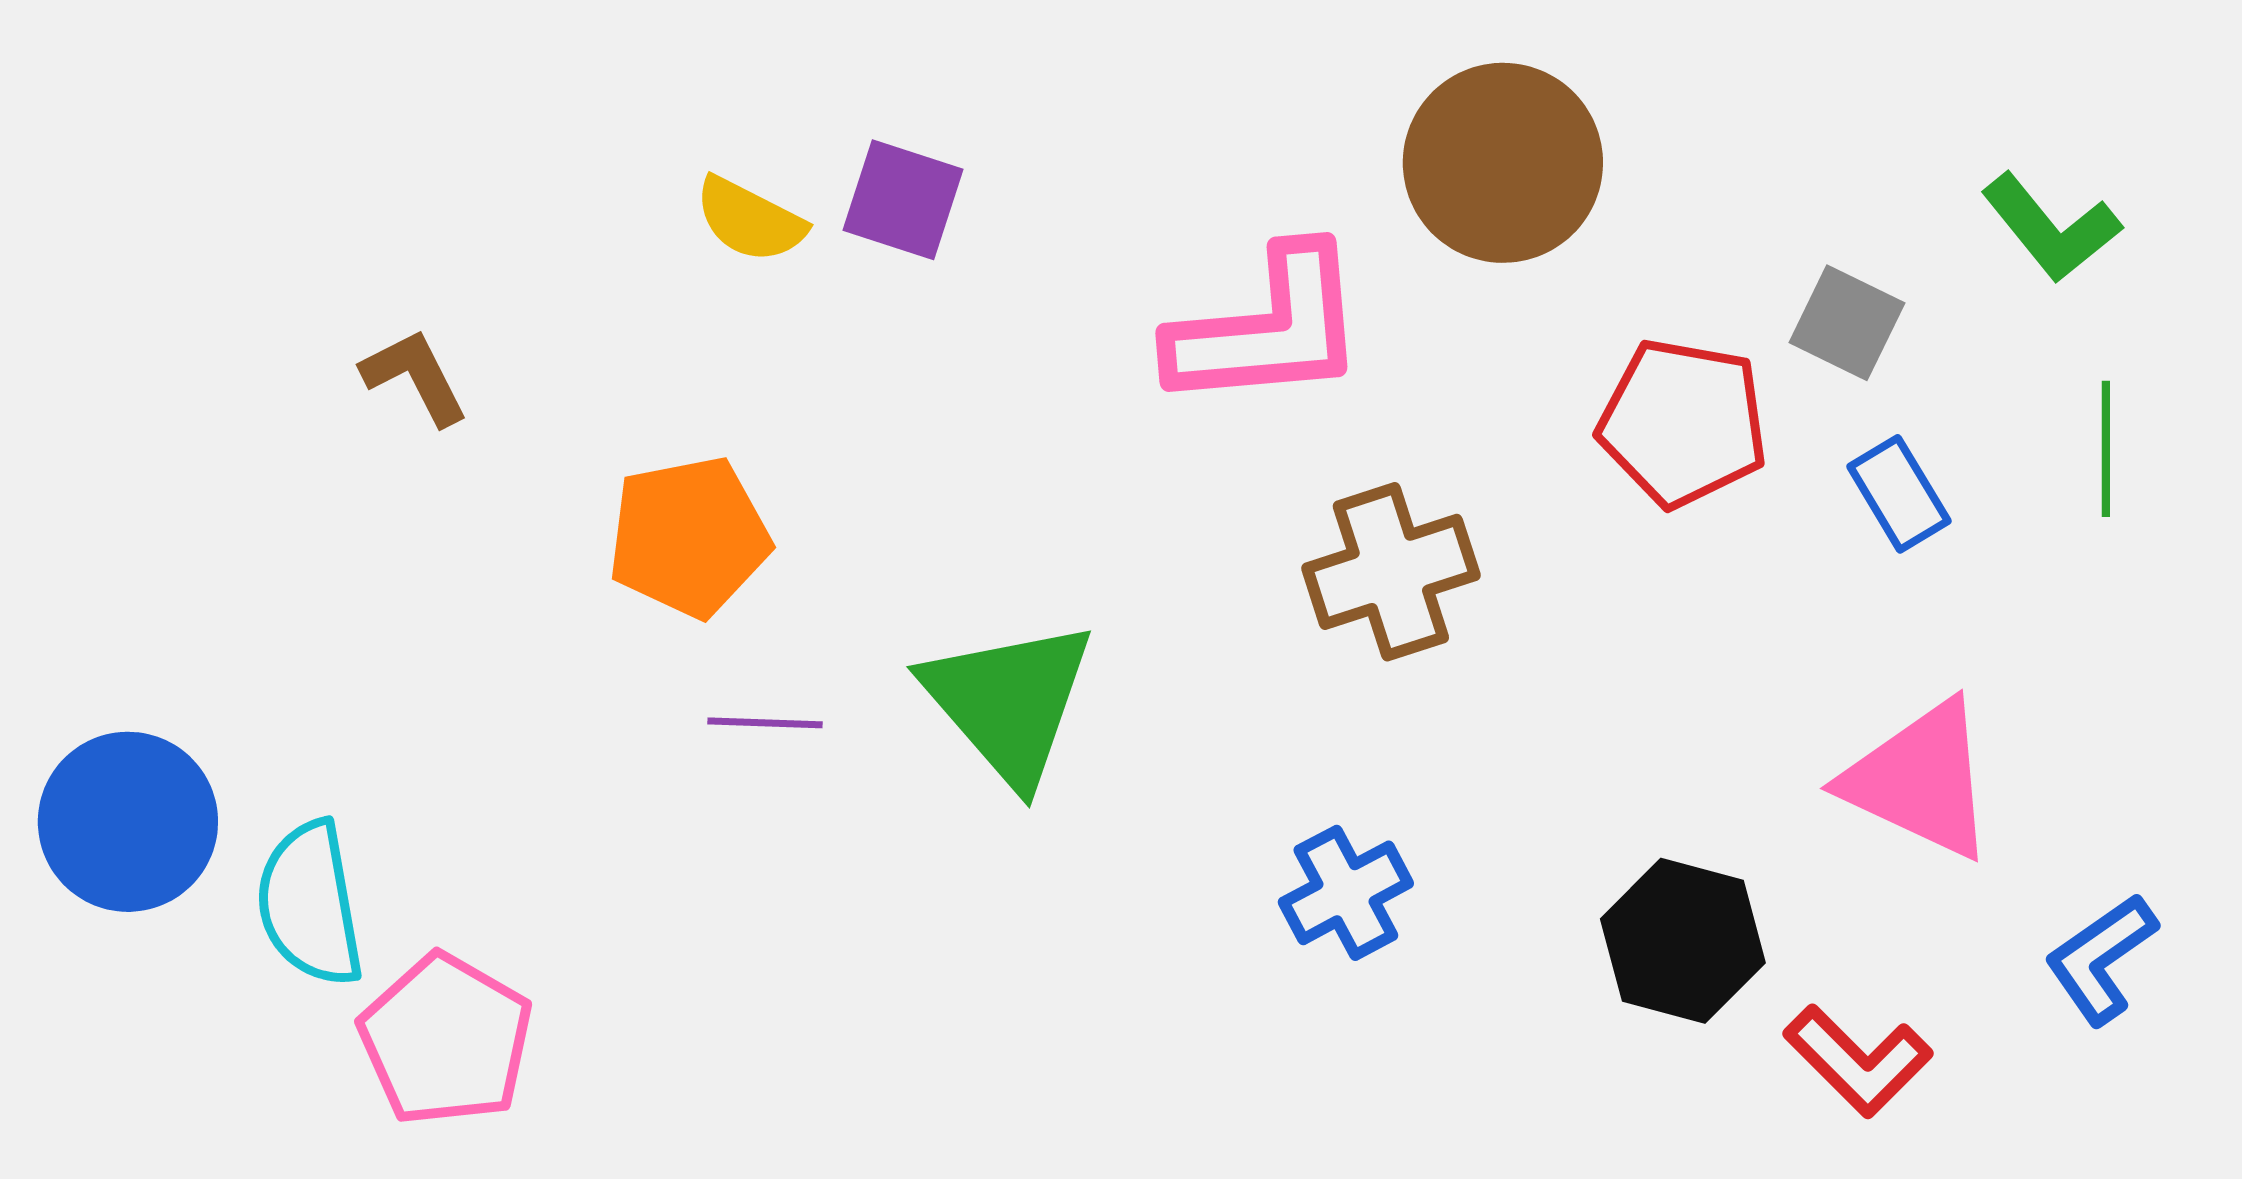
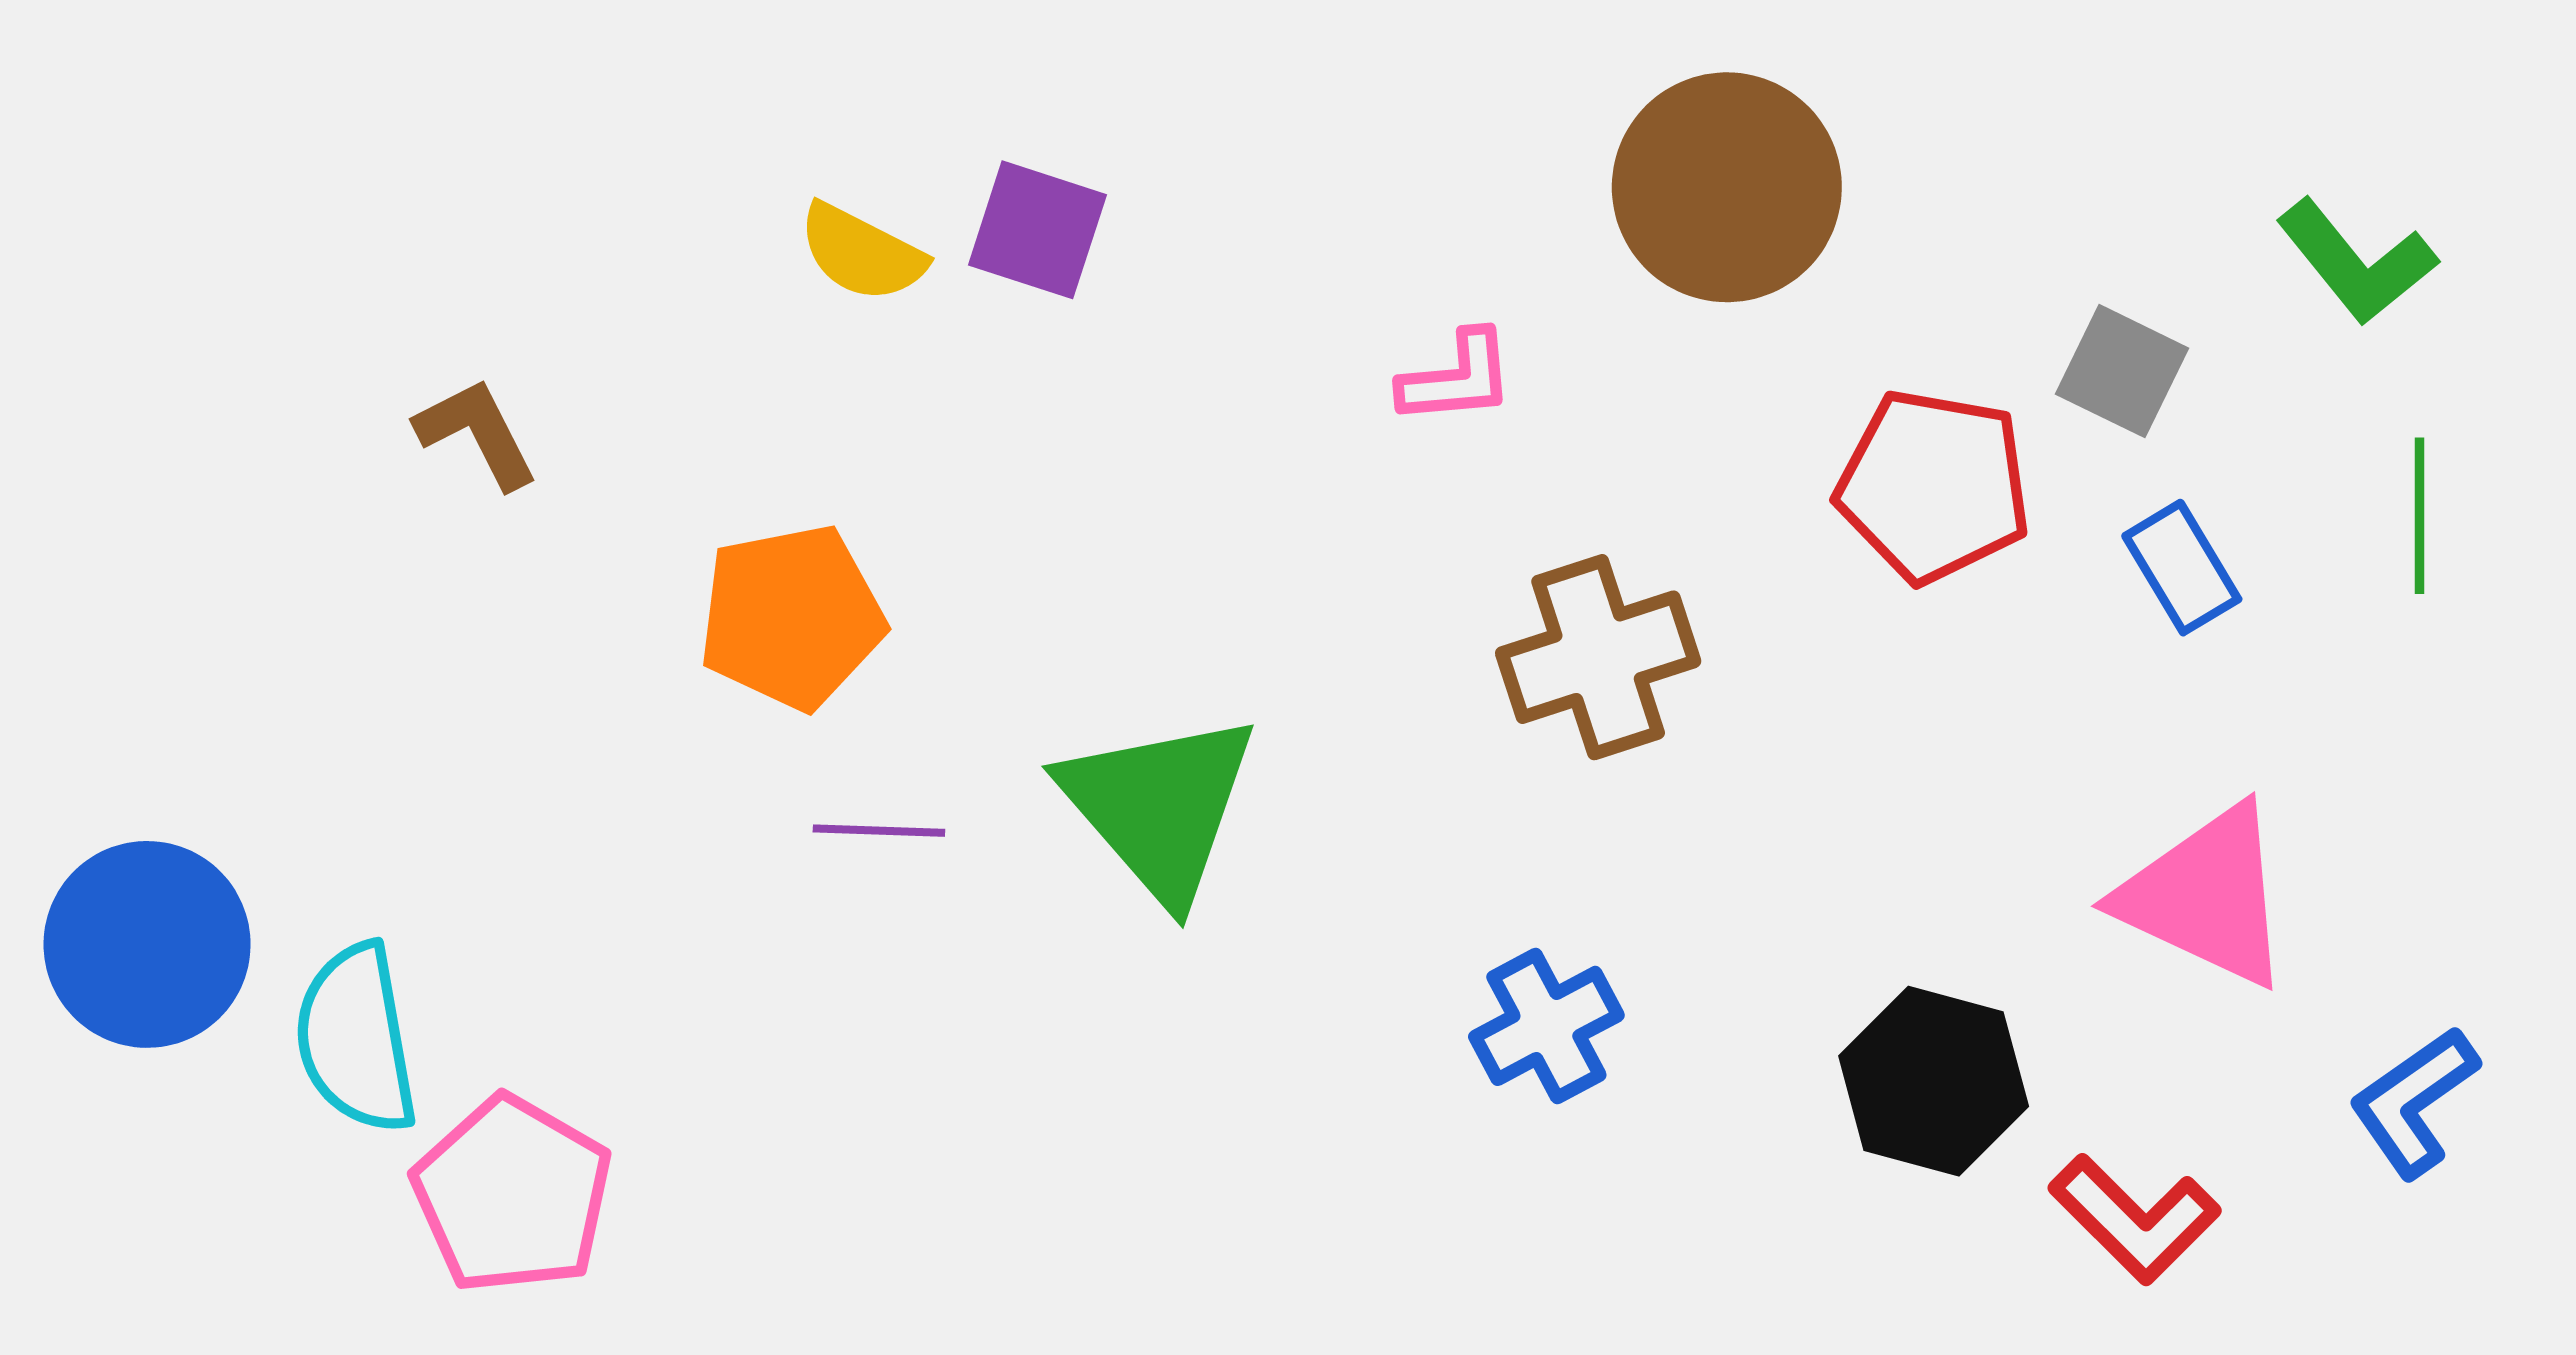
pink L-shape: (1268, 329) -> (1457, 378), size x0.5

